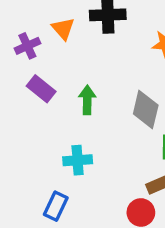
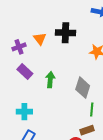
cyan cross: (78, 160) -> (24, 112), moved

